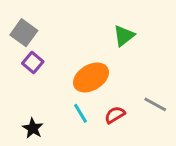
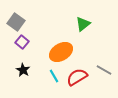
red semicircle: (115, 115) -> (77, 77), size x1.5
black star: (33, 128) -> (23, 70), moved

